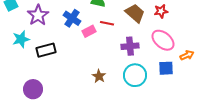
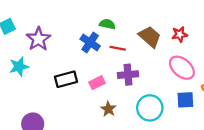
blue cross: (72, 18) -> (90, 42), moved
pink rectangle: (89, 31) -> (97, 83), moved
purple cross: (130, 46) -> (128, 75), moved
black rectangle: (46, 50) -> (66, 79), moved

